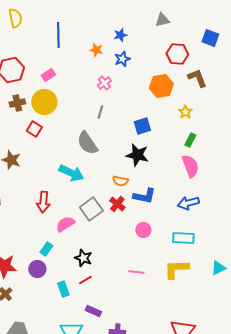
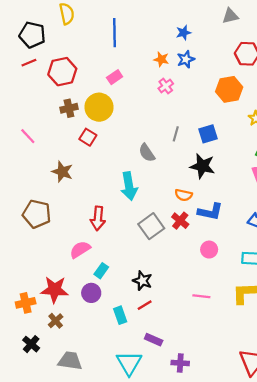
orange star: (96, 50) -> (161, 59), moved
pink rectangle: (48, 75) -> (115, 77), moved
gray line: (100, 112) -> (176, 134), moved
gray semicircle: (87, 143) -> (147, 153), size x0.7
cyan arrow: (71, 173) -> (129, 186), turned 55
pink semicircle: (65, 224) -> (80, 250), moved

